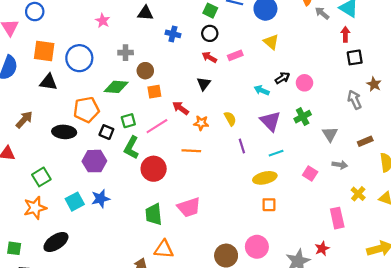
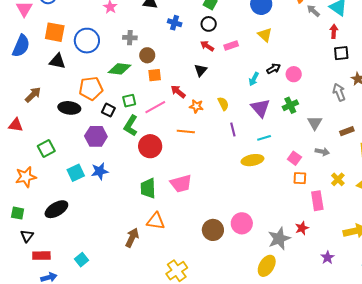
cyan arrow: (262, 90) -> (254, 79), turned -88
orange square: (269, 205) -> (300, 178), moved
orange star: (35, 208) -> (26, 177), moved

